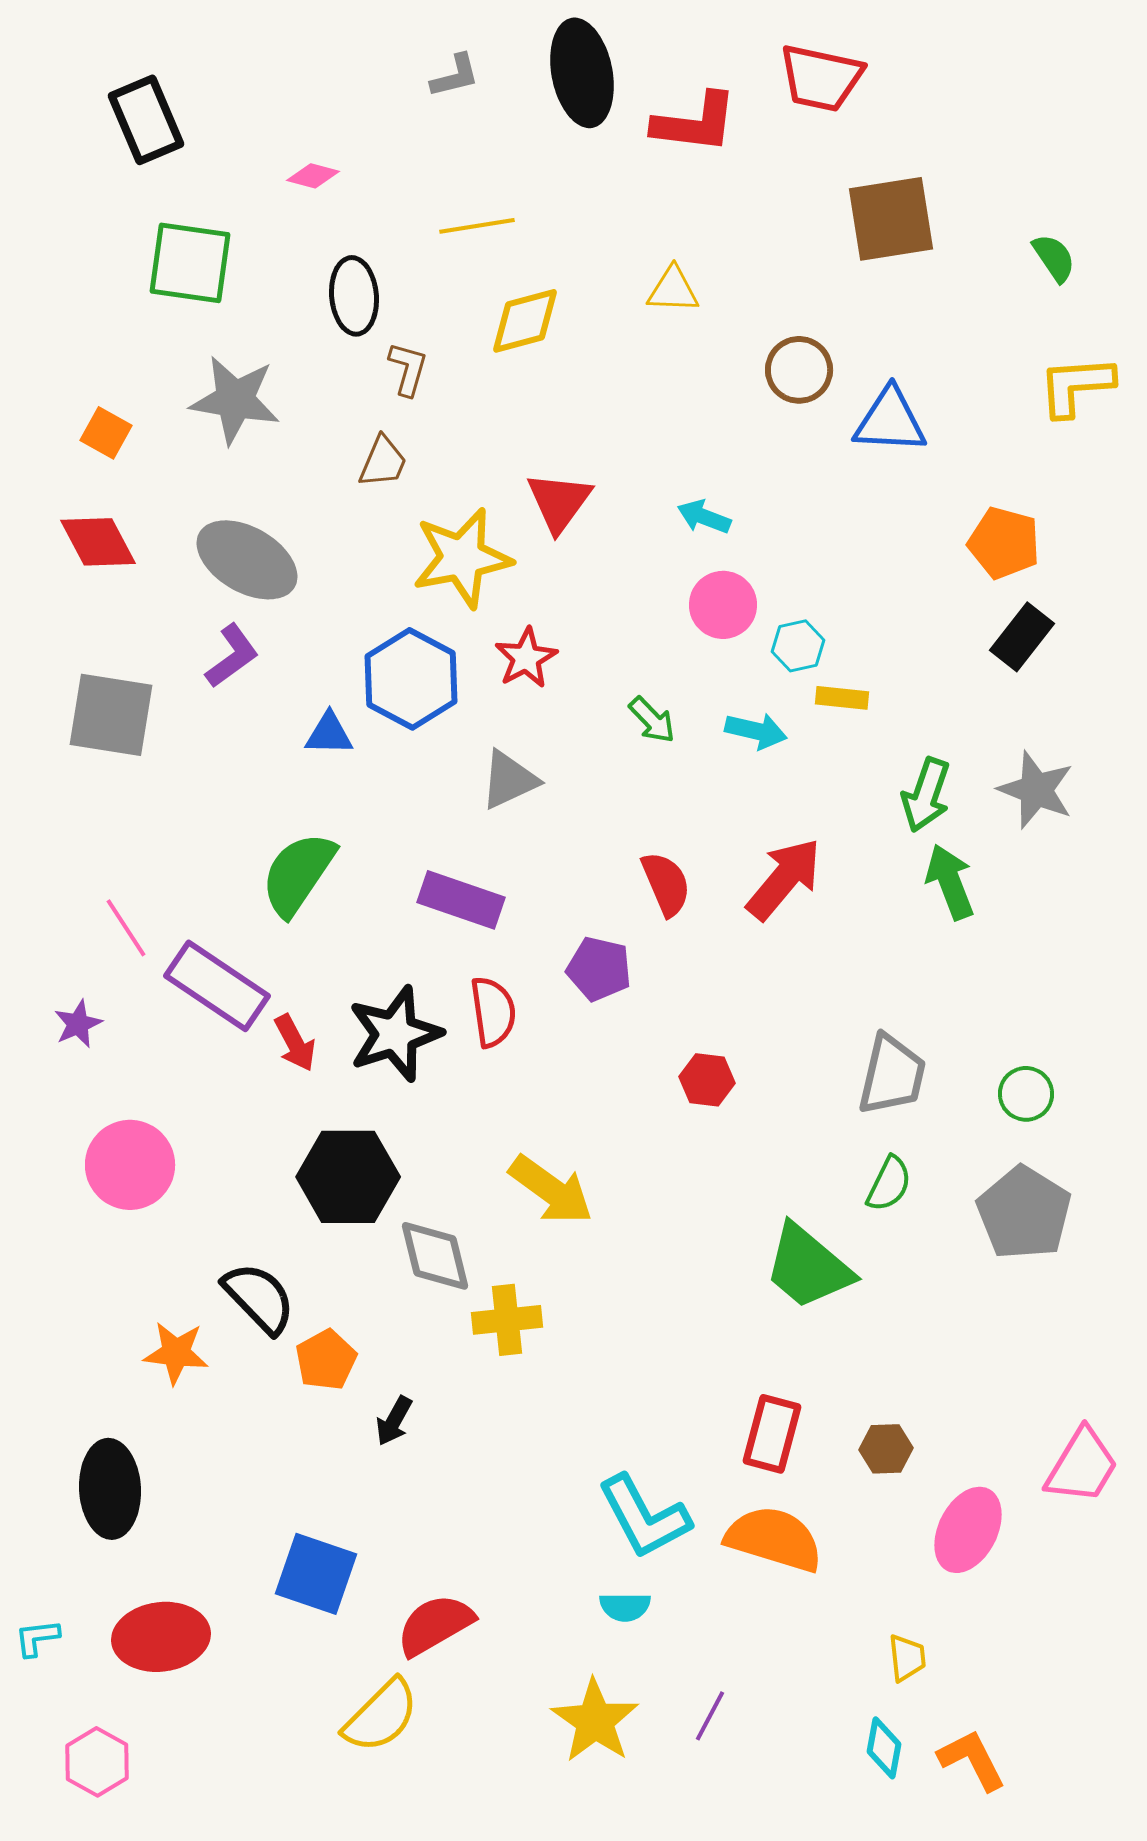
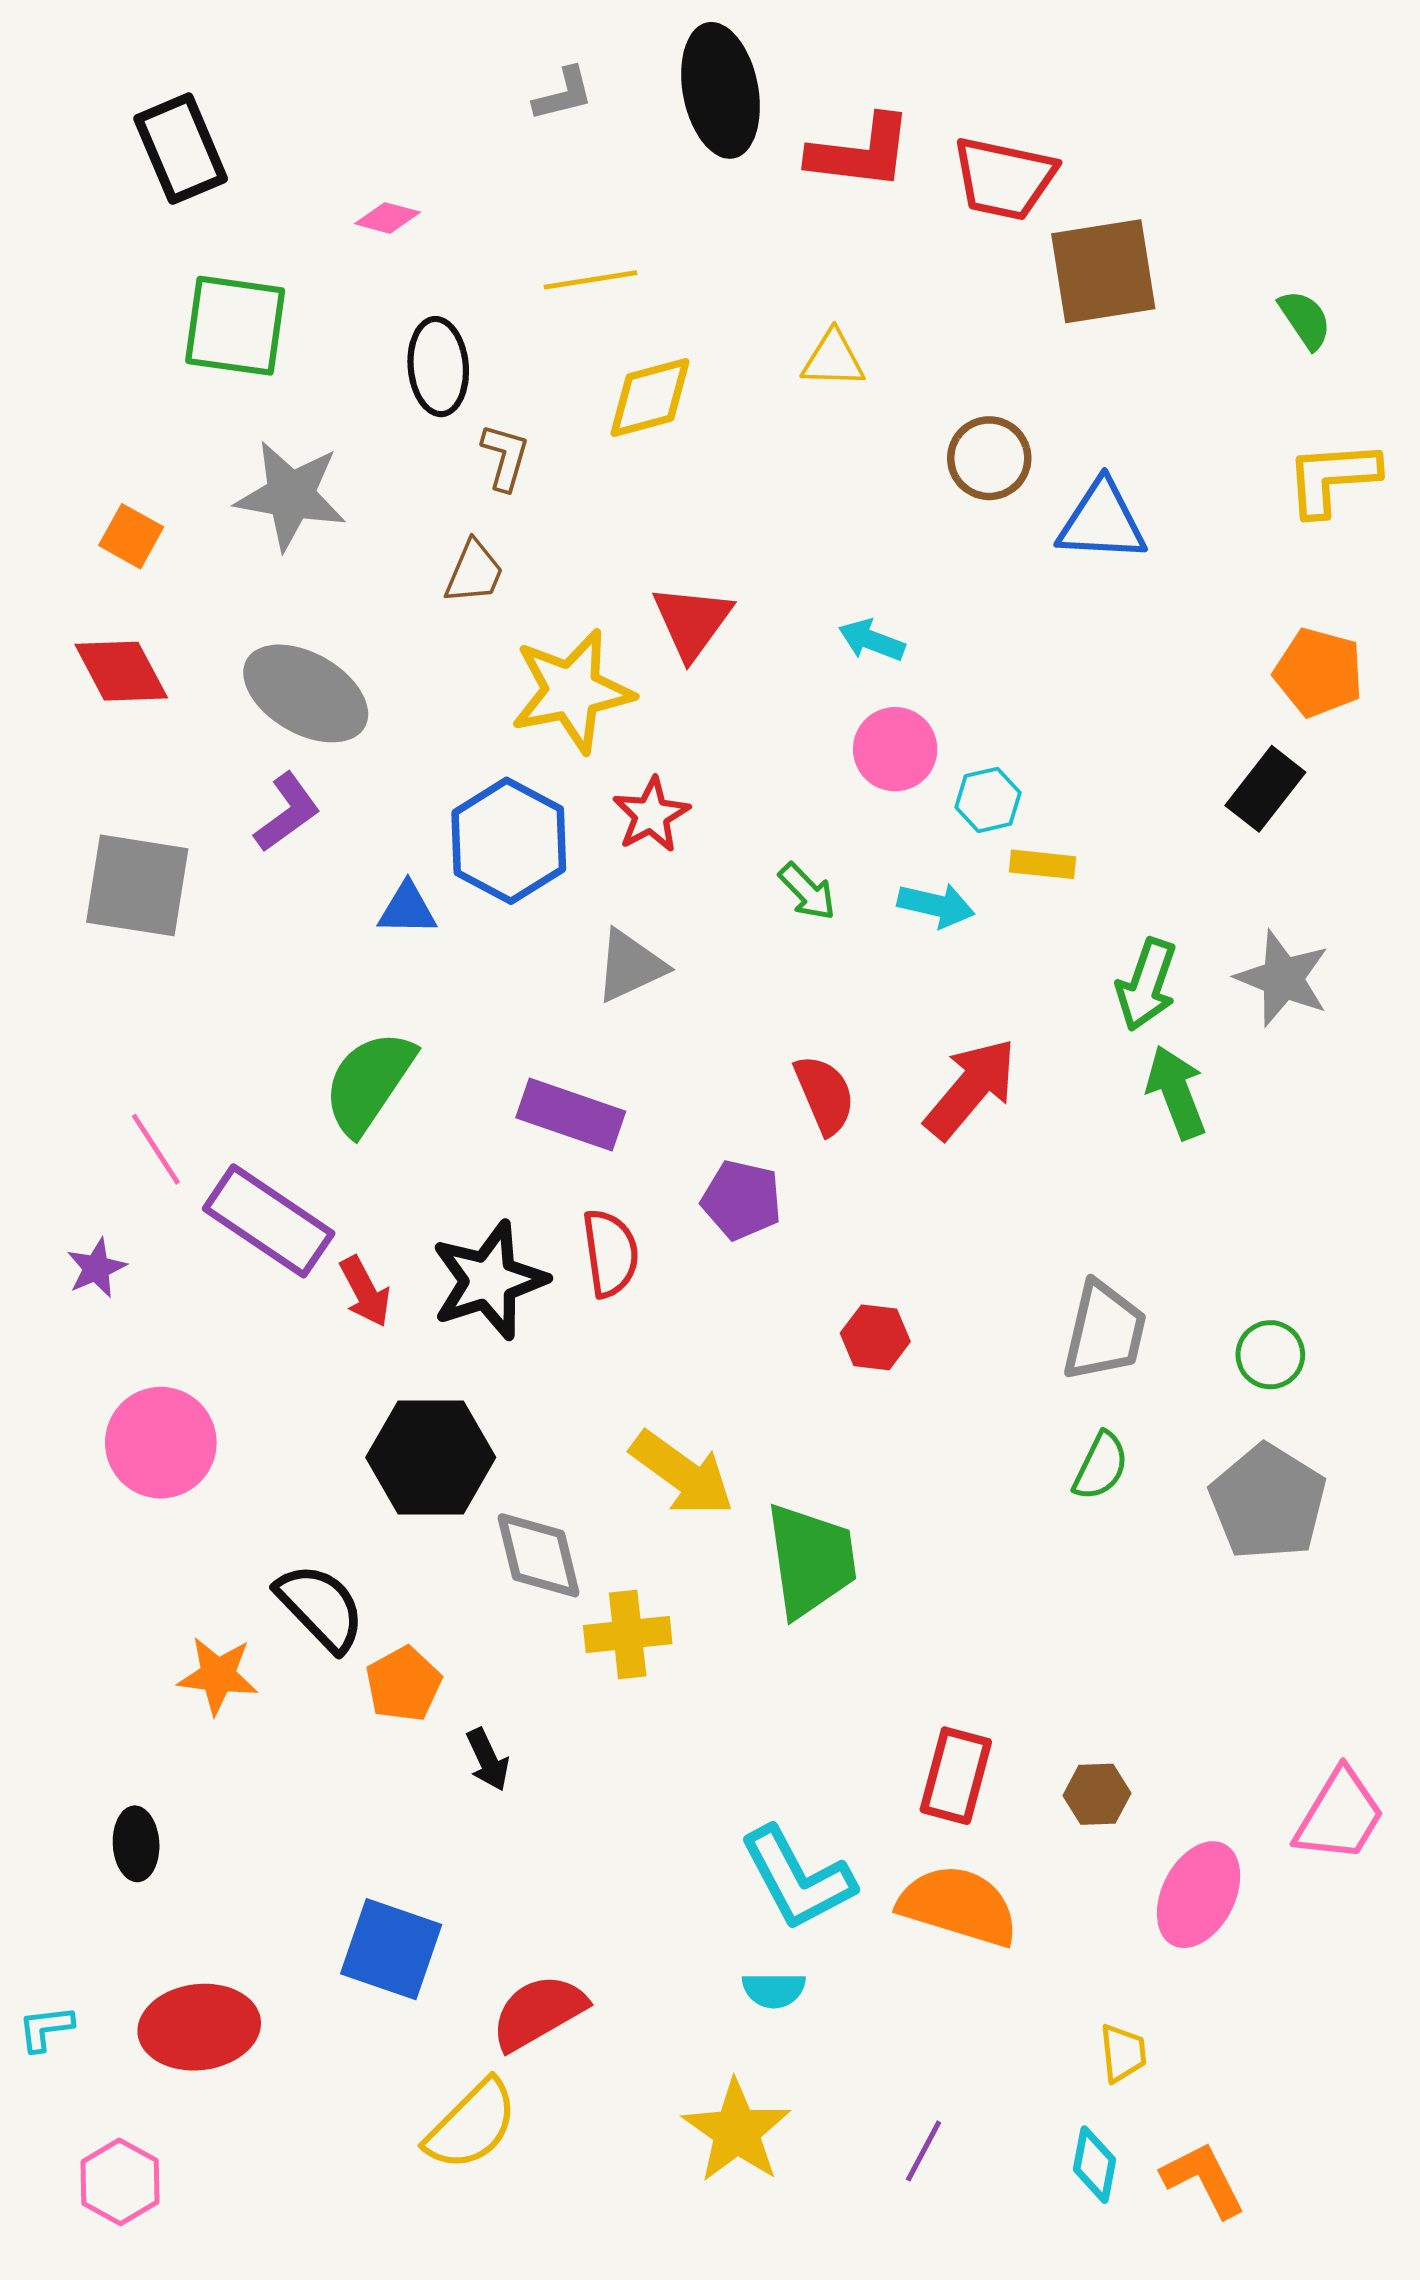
red trapezoid: (821, 78) -> (1004, 178), moved
orange pentagon: (1004, 543) -> (1319, 672), moved
green trapezoid: (808, 1267) -> (811, 1560), moved, turned -138
black arrow: (394, 1421) -> (488, 1760), turned -54
black ellipse: (110, 1489) -> (136, 1844), size x0.6
purple line: (710, 1716) -> (924, 2151), moved

